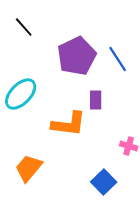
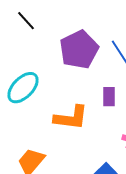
purple rectangle: (96, 100) -> (109, 97), moved

